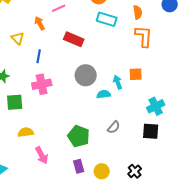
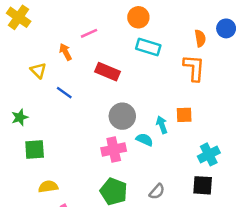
orange semicircle: (138, 12) -> (200, 38), moved
blue line: (39, 56) -> (64, 93), turned -64
pink cross: (42, 84) -> (114, 149), moved
cyan semicircle: (104, 94) -> (145, 140), turned 32
gray semicircle: (114, 127) -> (157, 192), moved

